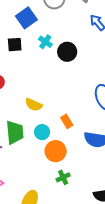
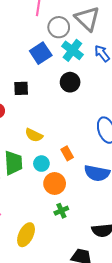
blue square: (26, 18) -> (41, 53), moved
cyan cross: (45, 42) -> (72, 50), moved, size x1.5
black square: (15, 45) -> (21, 88), moved

